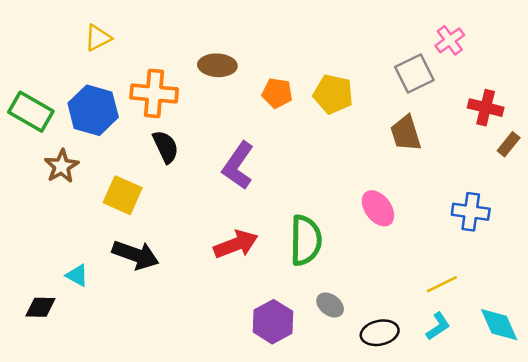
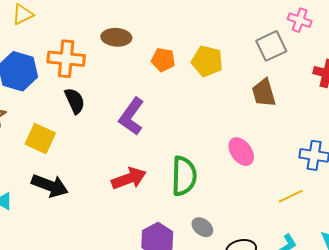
pink cross: (450, 40) -> (300, 20), turned -35
yellow line: (442, 284) -> (291, 196), moved

